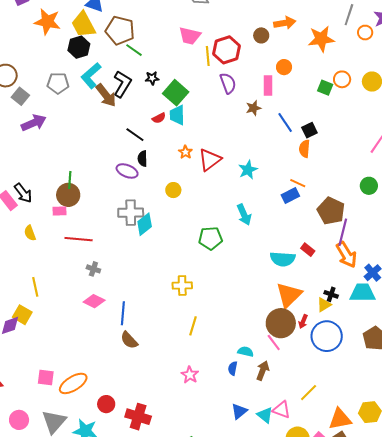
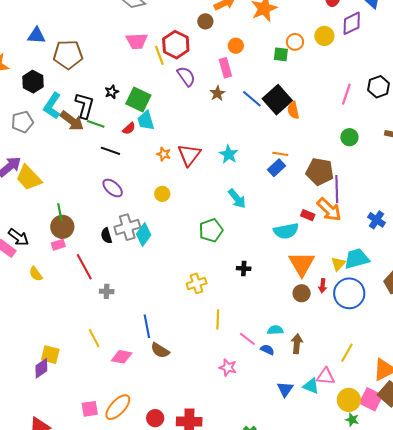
yellow trapezoid: (83, 25) -> (29, 178), moved
green line: (134, 50) -> (96, 124), moved
black square: (309, 130) -> (277, 100), size x1.8
orange semicircle: (304, 149) -> (293, 110), moved
black semicircle: (142, 159) -> (106, 236), moved
purple ellipse: (127, 171) -> (113, 188), turned 35
red line: (79, 239) -> (84, 267), turned 72
orange arrow: (346, 255) -> (329, 210), moved
yellow line: (35, 287) -> (94, 338), moved
cyan trapezoid: (362, 293) -> (357, 259), moved
black cross: (331, 294) -> (244, 268), moved
pink diamond: (94, 301) -> (122, 357), moved
brown circle: (281, 323) -> (302, 293), size x0.6
pink line: (274, 343) -> (247, 339), moved
blue semicircle: (233, 368) -> (267, 350), turned 120

